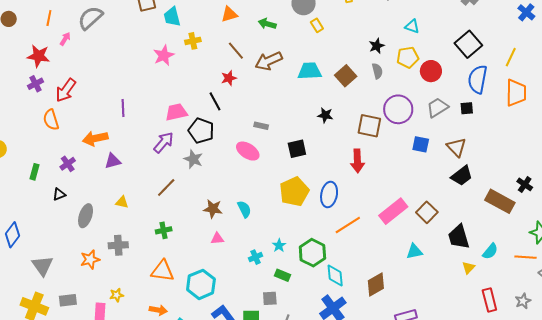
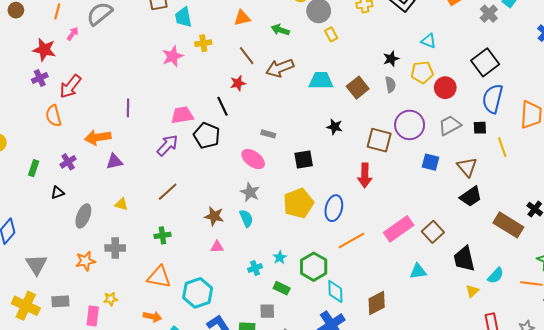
yellow line: (511, 57) -> (502, 147), moved, turned -48
gray star: (193, 159) -> (250, 192), moved

